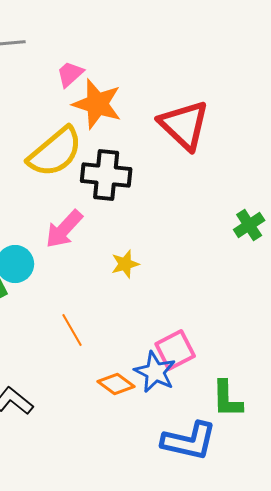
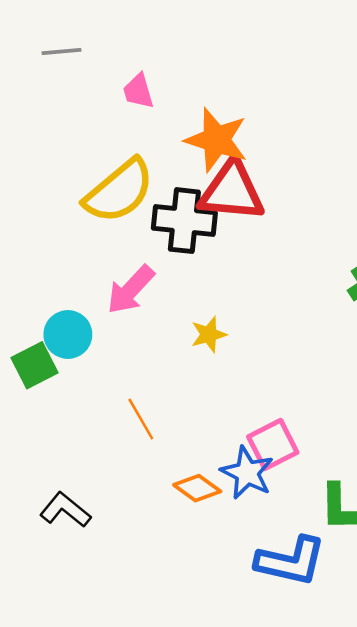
pink trapezoid: (70, 74) -> (138, 91), turned -64
orange star: (97, 104) -> (216, 140), moved
red triangle: (184, 125) -> (232, 191), moved, turned -38

